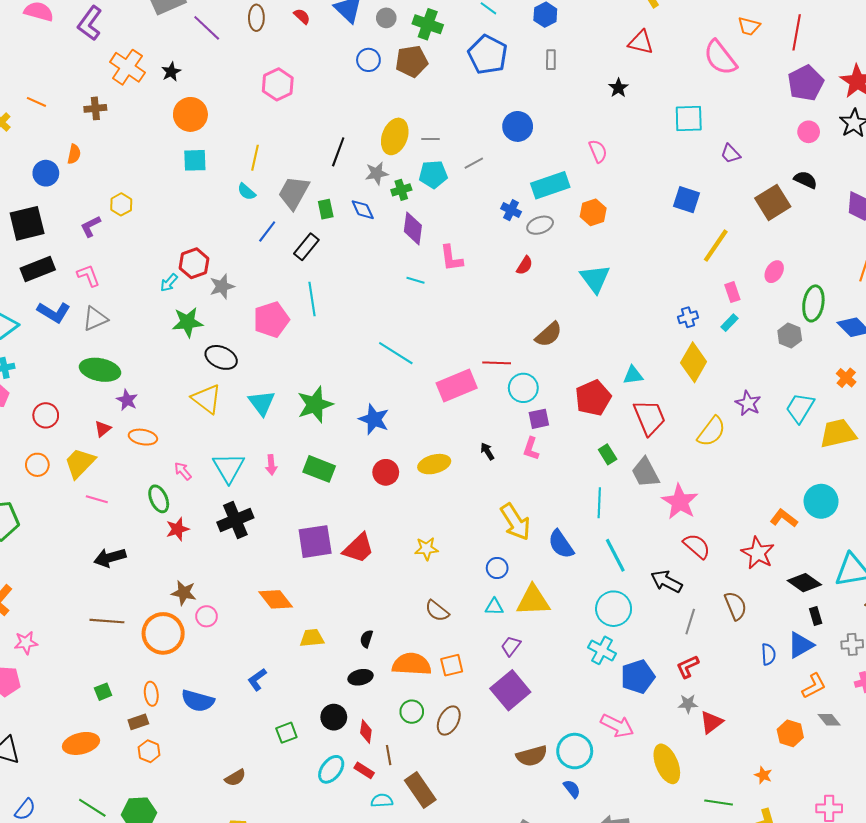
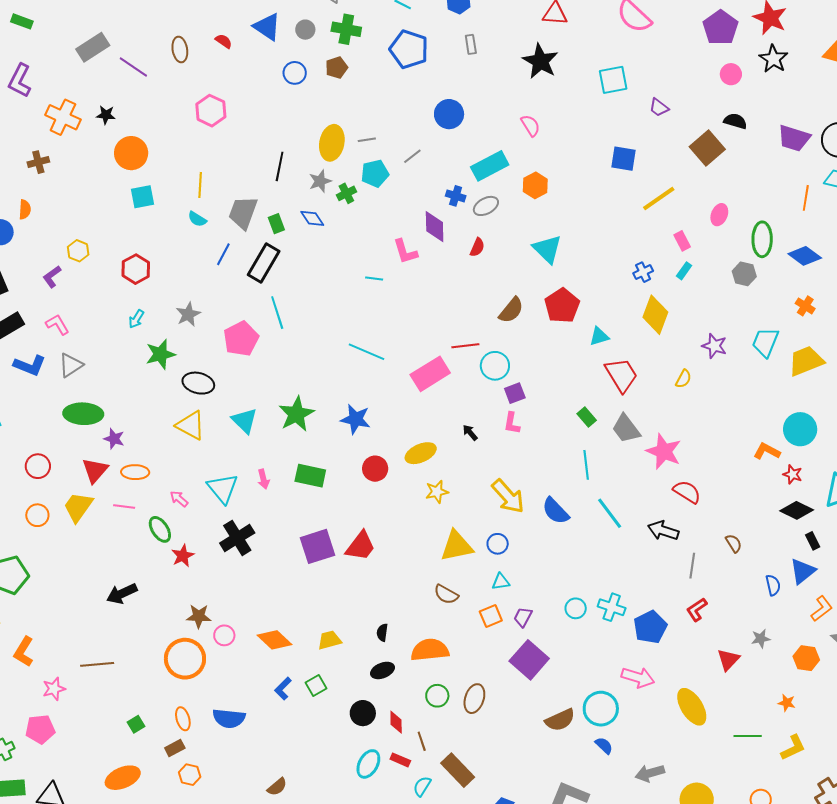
brown pentagon: (412, 61) -> (337, 68), size x0.7
black star: (171, 72) -> (106, 115), turned -30
black star: (618, 88) -> (540, 61), size x1.8
purple diamond: (413, 228) -> (435, 227), moved
yellow line: (716, 246) -> (659, 199), turned 30
black rectangle: (306, 247) -> (264, 263), size x1.4
red hexagon: (194, 263) -> (136, 269), moved
red pentagon: (593, 398) -> (562, 306), moved
red triangle: (103, 429) -> (95, 470), size x1.6
yellow semicircle: (711, 432) -> (683, 379), size x0.6
pink line: (97, 499) -> (124, 506), moved
yellow star: (426, 549) -> (437, 492), moved
red star: (758, 553) -> (793, 474), moved, size x0.6
orange diamond: (276, 599) -> (274, 640), moved
yellow triangle: (533, 600) -> (457, 546), moved
brown semicircle: (736, 606) -> (734, 543), size x0.7
cyan circle: (614, 609) -> (576, 608), moved, size x0.6
brown line: (107, 621) -> (97, 664), moved
orange square: (452, 665) -> (491, 616), moved
gray star: (688, 704) -> (761, 639), moved
green square: (286, 733) -> (316, 686), moved
cyan semicircle: (382, 801) -> (422, 786), turned -45

